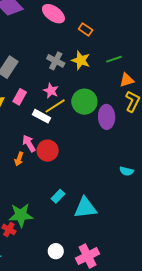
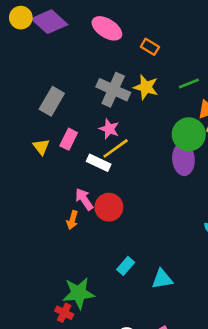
gray cross: (56, 61) -> (113, 90), size x1.4
green circle: (84, 102) -> (189, 134), moved
cyan triangle: (85, 208) -> (162, 279), size x0.7

